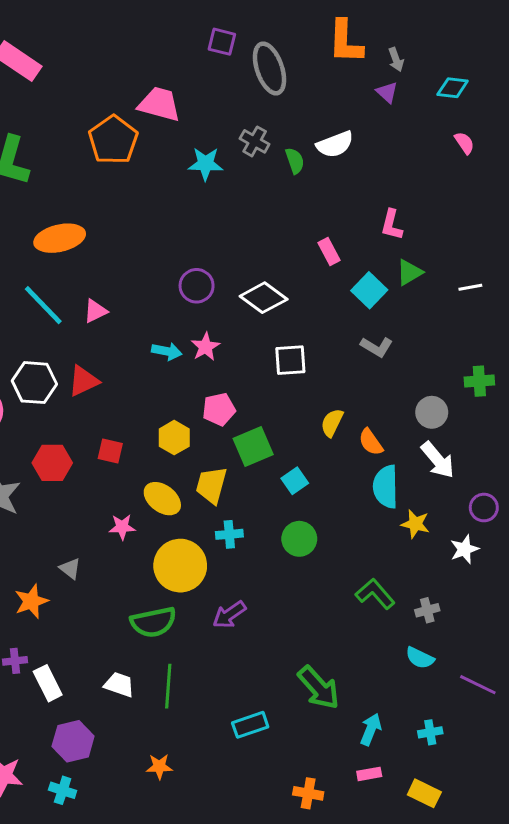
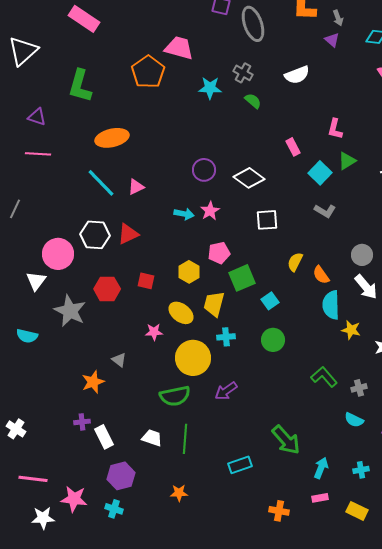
green semicircle: (295, 161) -> (253, 101), moved, turned -30

